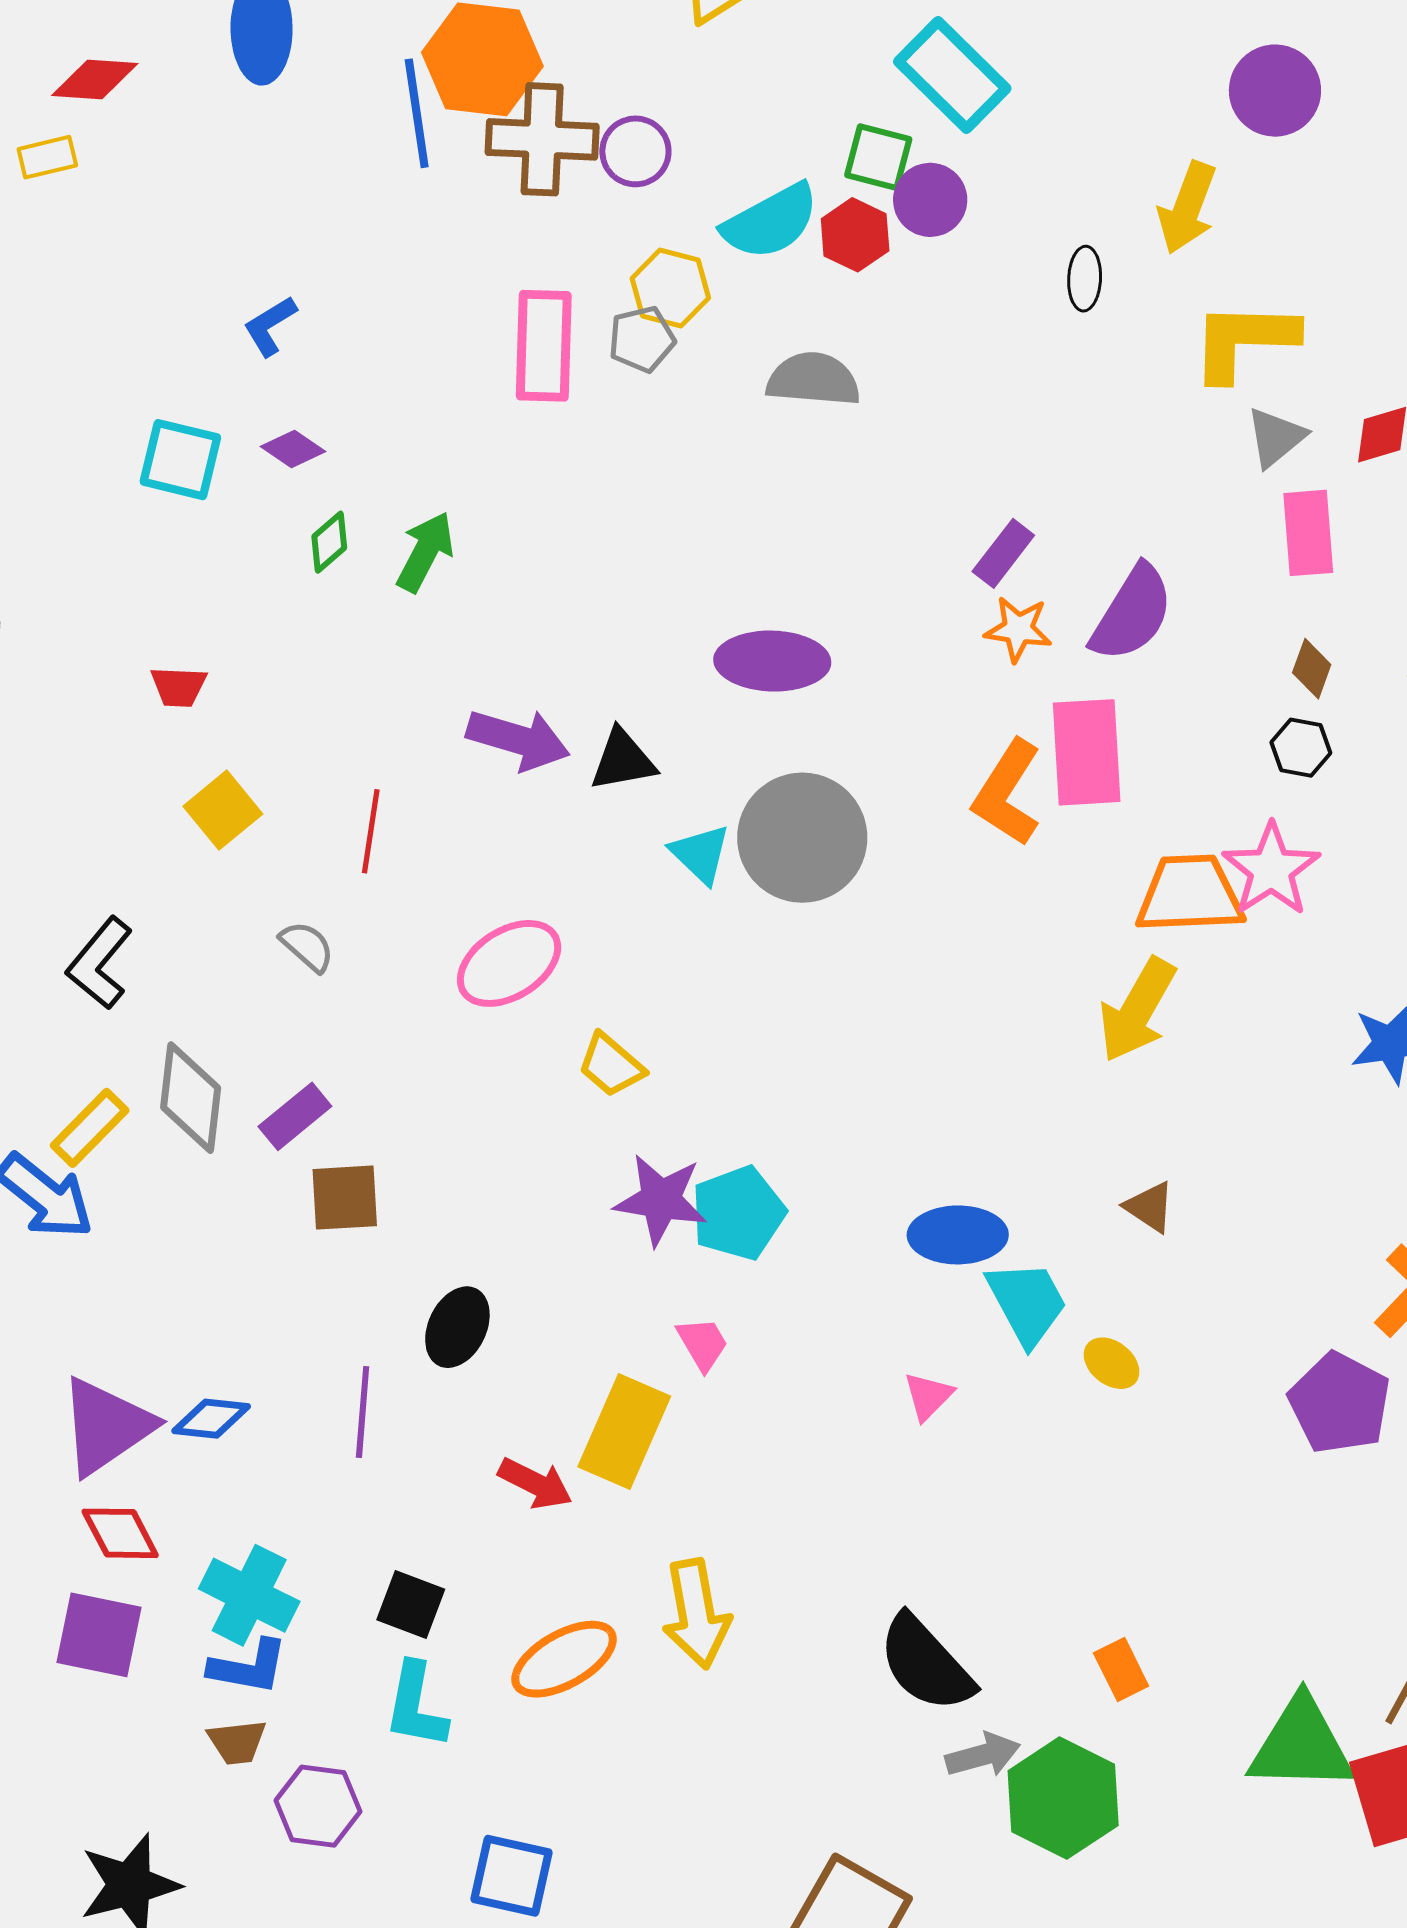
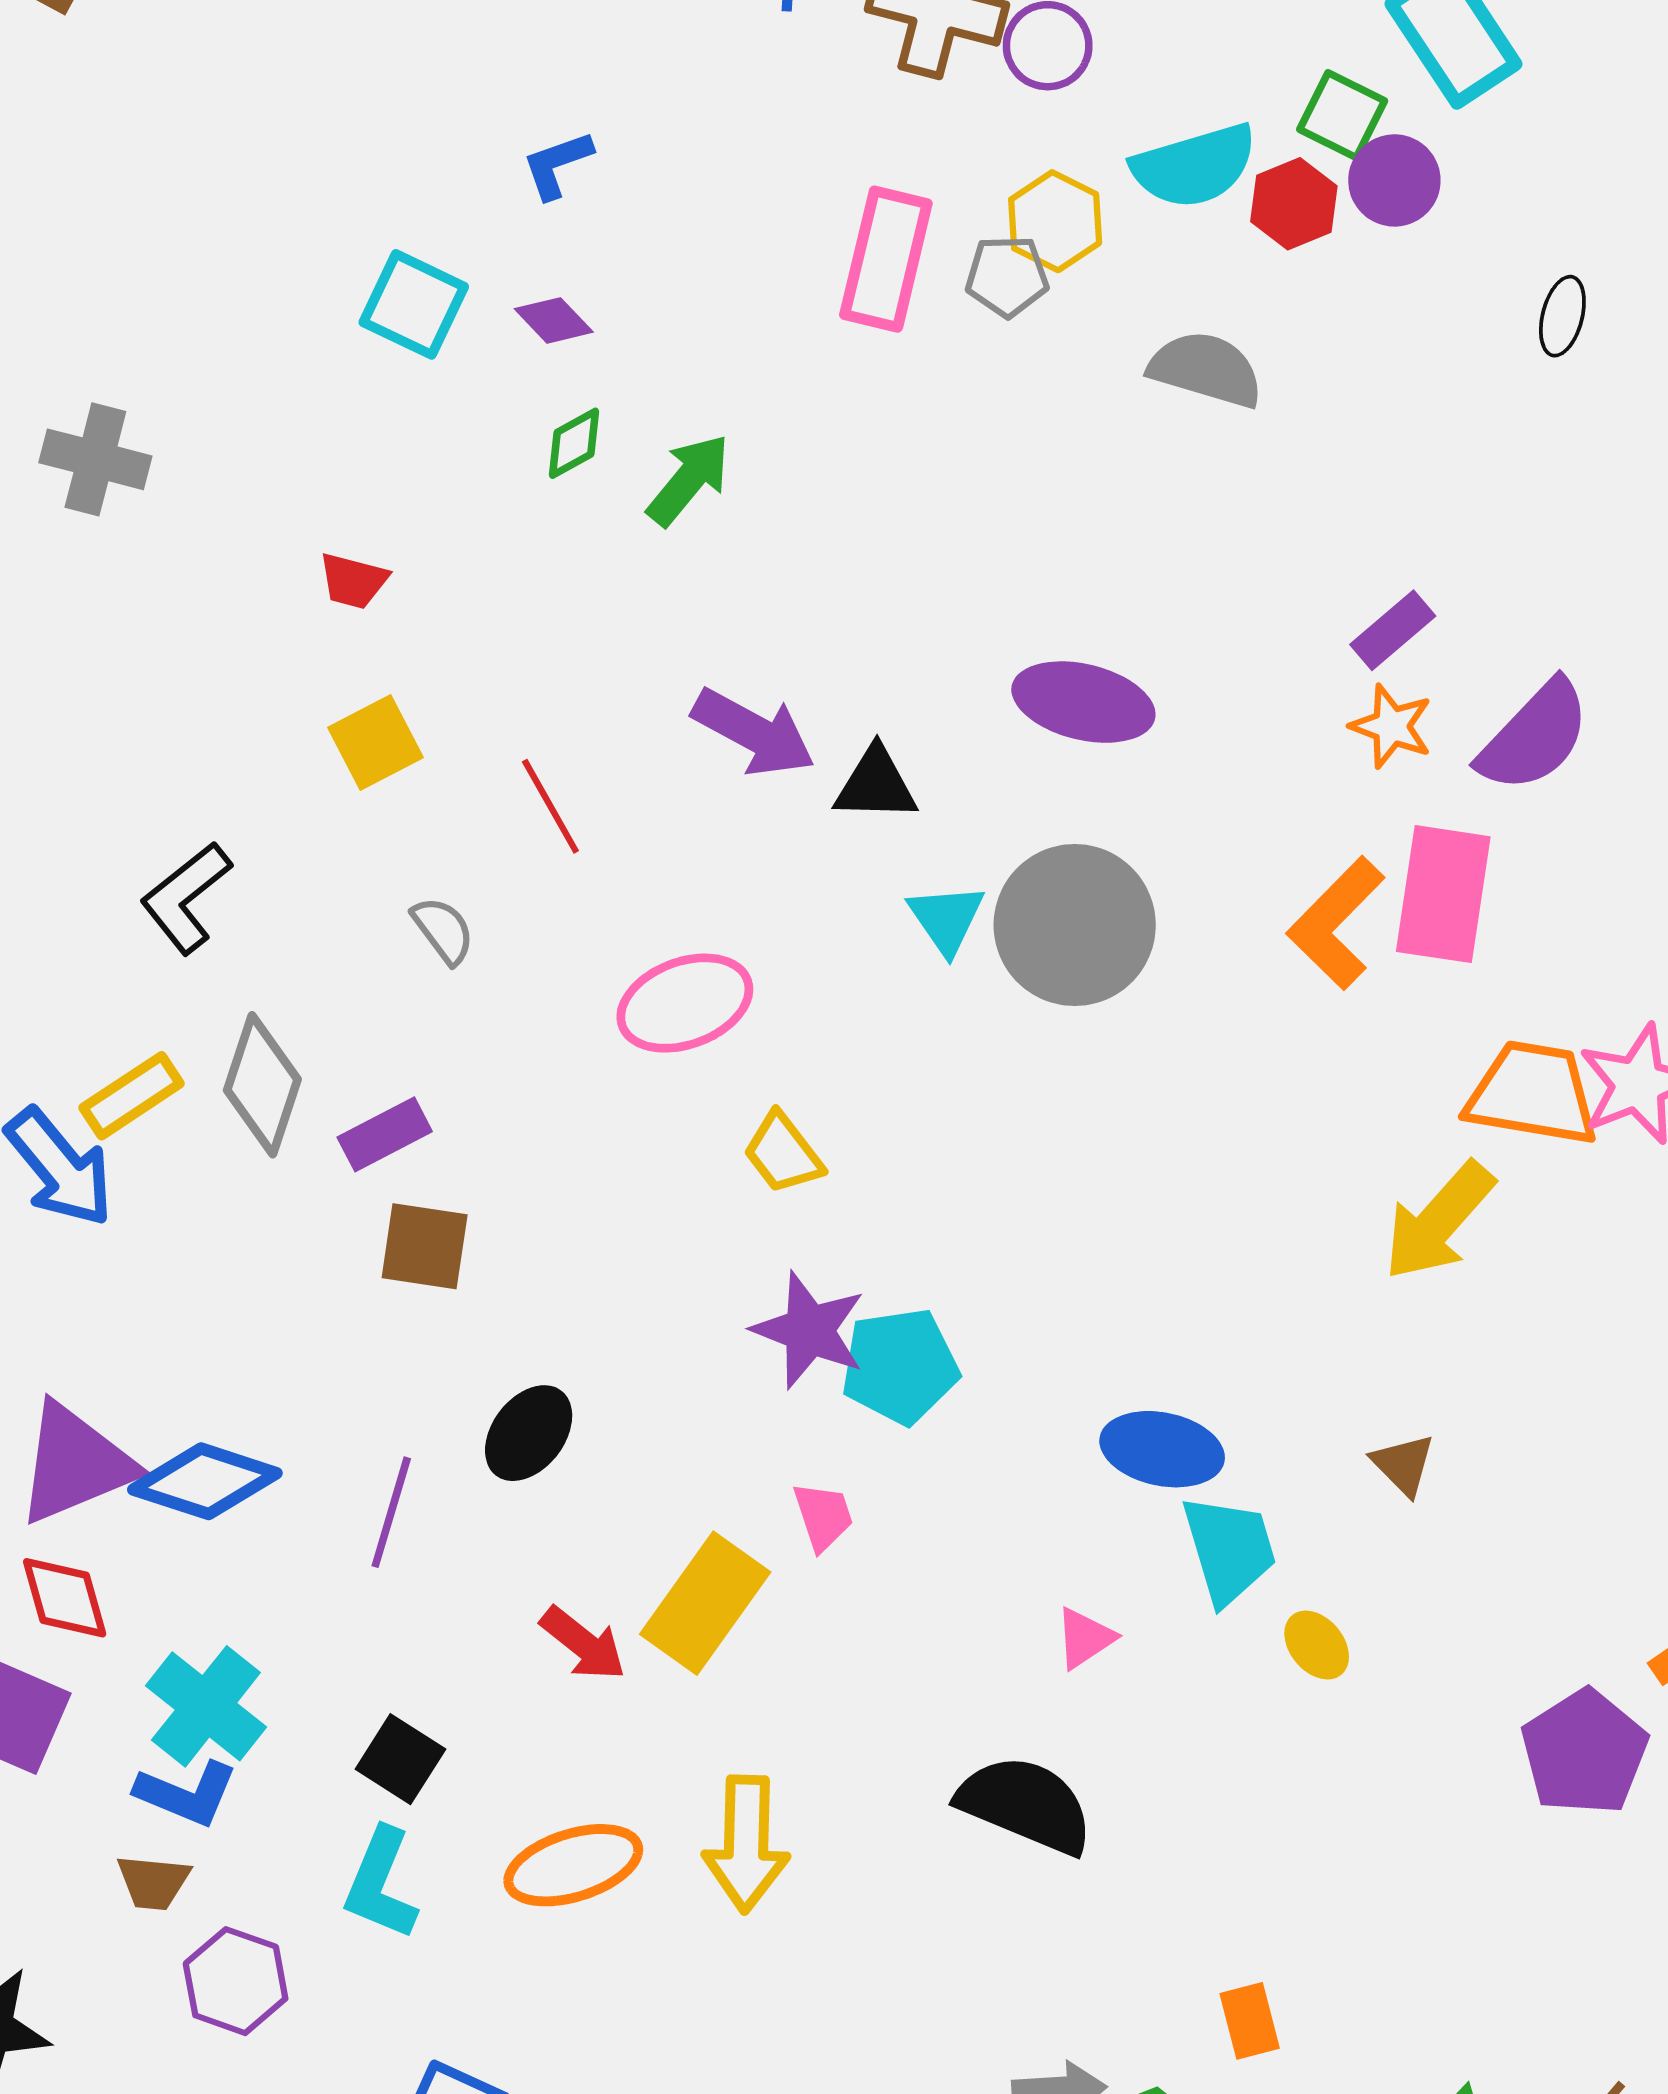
red line: (371, 831) -> (550, 806), turned -50
blue diamond: (211, 1419) -> (205, 1481), size x1.5
black semicircle: (926, 1664) -> (1025, 1805), moved, turned 143

